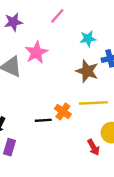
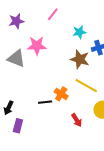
pink star: (36, 53) -> (37, 46), turned 30
yellow line: (93, 103) -> (86, 86), turned 35
red arrow: (93, 147) -> (77, 120), moved

